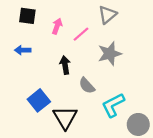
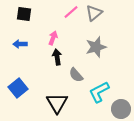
pink arrow: (57, 26) -> (53, 38), moved
pink line: (81, 34) -> (71, 12), moved
blue square: (39, 100) -> (18, 88), moved

